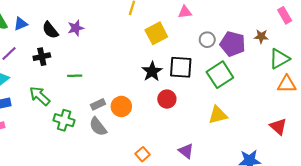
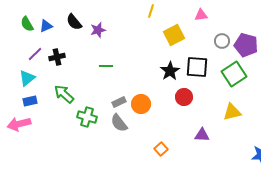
black semicircle: (50, 30) -> (74, 22), moved
black cross: (42, 57) -> (57, 57), moved
green line: (75, 76) -> (106, 66), moved
purple triangle: (186, 151) -> (202, 135), moved, turned -35

